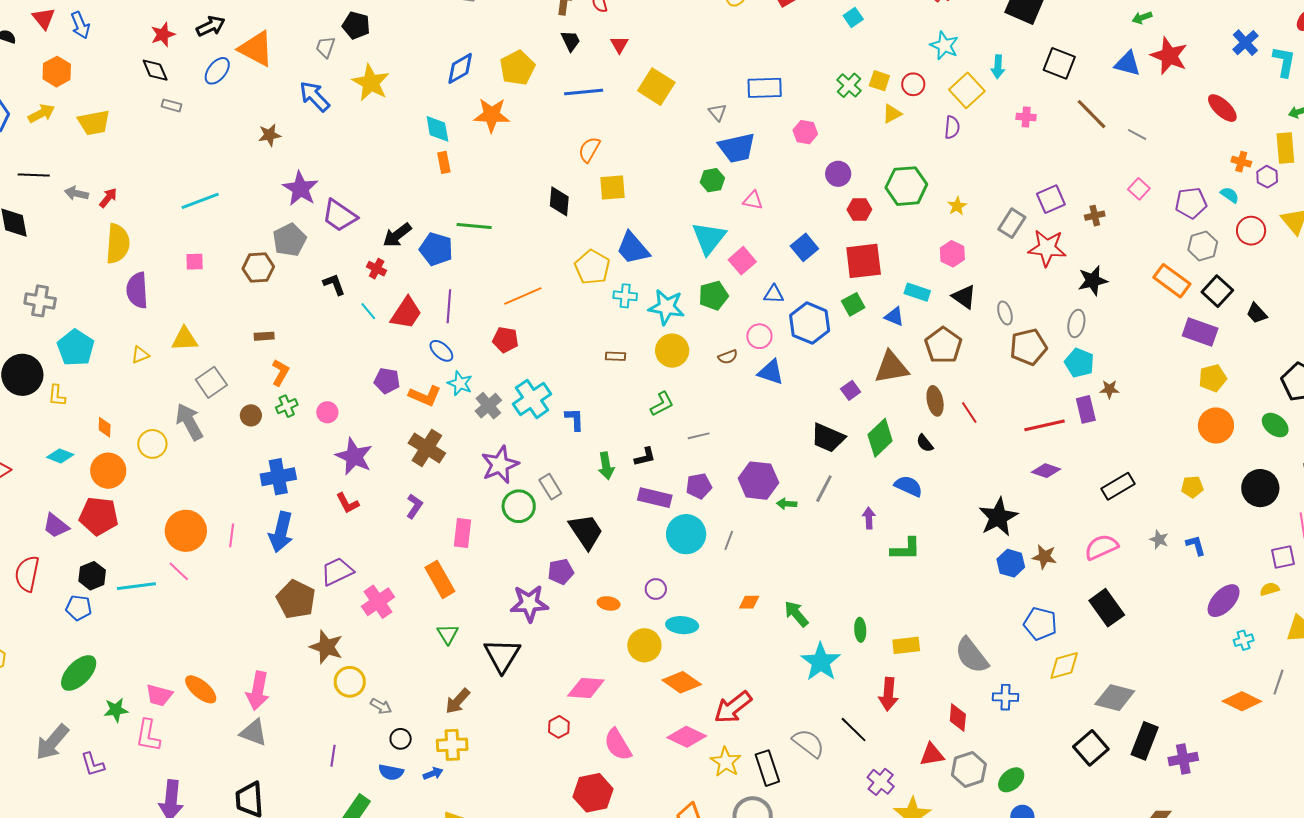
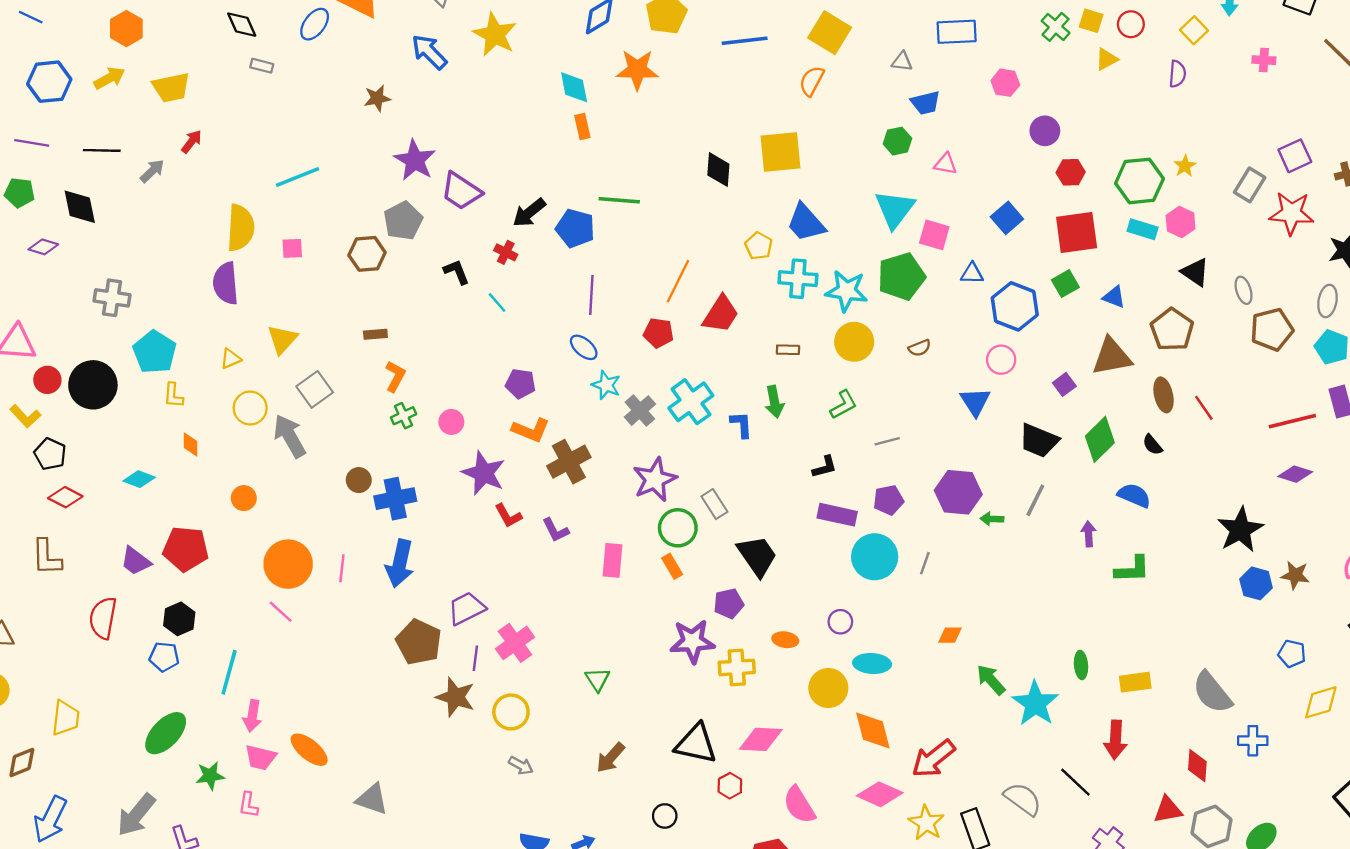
yellow square: (967, 90) -> (1194, 30), size x0.7
gray triangle: (718, 112) -> (902, 62), turned -42
blue trapezoid: (737, 148) -> (925, 103), size x0.7
orange semicircle: (589, 150) -> (812, 81), moved
green hexagon: (906, 186) -> (1139, 181), moved
yellow square: (612, 187) -> (781, 152), size x1.4
gray arrow: (76, 193) -> (152, 171), turned 125
red arrow: (108, 198) -> (192, 142), moved
yellow semicircle: (118, 244) -> (241, 228), moved
pink square: (742, 261) -> (934, 235), turned -32
yellow pentagon: (592, 267) -> (759, 246), size x0.7
cyan rectangle: (917, 292) -> (1143, 229), moved
orange line: (523, 296) -> (678, 281), turned -39
cyan cross: (625, 296) -> (798, 279), size x1.4
green pentagon: (713, 296) -> (901, 276), size x1.4
red trapezoid: (406, 313) -> (721, 314), moved
pink circle: (759, 336) -> (1001, 360), moved
yellow triangle: (185, 339) -> (282, 339), turned -44
blue triangle: (771, 372) -> (975, 402), moved, turned 40
yellow L-shape: (57, 395) -> (173, 395), moved
orange L-shape: (425, 396) -> (531, 430), moved
brown circle: (251, 415) -> (359, 480), moved
yellow circle: (152, 444) -> (250, 408), moved
brown cross: (427, 448) -> (569, 462), turned 30
green arrow: (606, 466) -> (774, 402), moved
orange circle: (108, 471) -> (244, 498), moved, size x0.6
red L-shape: (347, 503) -> (508, 516), moved
purple L-shape: (414, 506) -> (556, 530), turned 120
orange rectangle: (440, 579) -> (672, 566), moved, size x0.6
cyan line: (136, 586) -> (229, 672), moved, turned -66
green arrow: (796, 614) -> (991, 680), moved
blue pentagon: (1040, 624) -> (1292, 654), size x0.7
black triangle: (502, 655) -> (696, 744), moved, turned -48
yellow circle: (350, 682) -> (511, 712), moved
orange diamond: (682, 682) -> (873, 730), turned 42
pink arrow: (258, 691) -> (252, 716), moved, size x0.7
pink L-shape: (148, 735) -> (248, 805), size x0.7
black circle: (401, 739) -> (665, 816), moved
yellow cross: (452, 745) -> (737, 667), moved
purple line: (333, 756) -> (475, 658), moved

